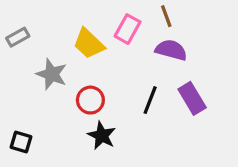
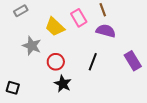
pink rectangle: (128, 29) -> (79, 18), turned -60
gray rectangle: (18, 37) -> (21, 11), moved
purple rectangle: (192, 98) -> (133, 61), moved

